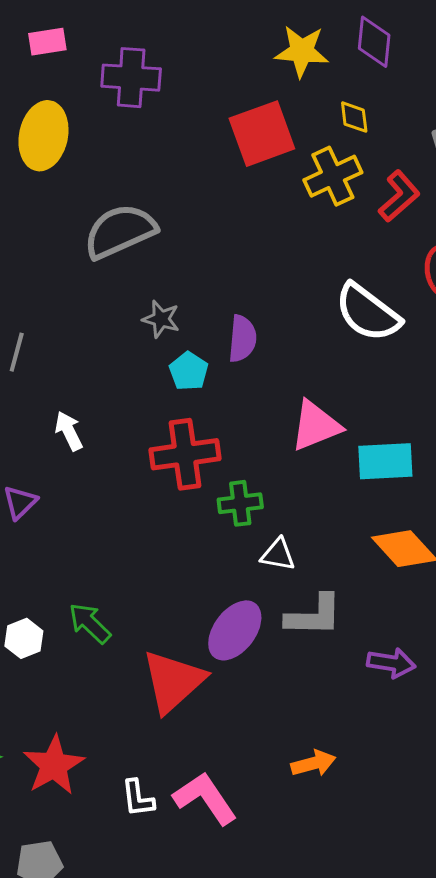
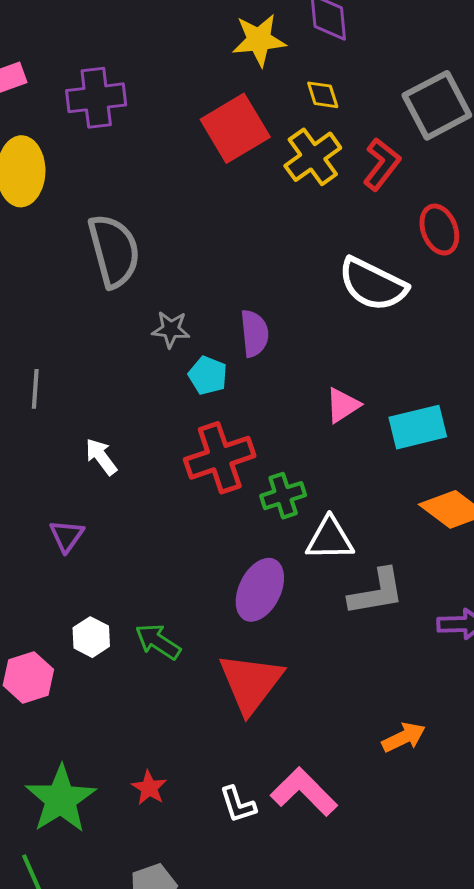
gray semicircle: (120, 231) -> (114, 251), turned 110
pink triangle: (316, 426) -> (343, 405), size x0.7
white triangle: (278, 555) -> (330, 539), size x1.4
purple ellipse: (235, 630) -> (260, 590), moved
white hexagon: (24, 638) -> (91, 637), moved
red star: (54, 765) -> (149, 788), size x0.6

